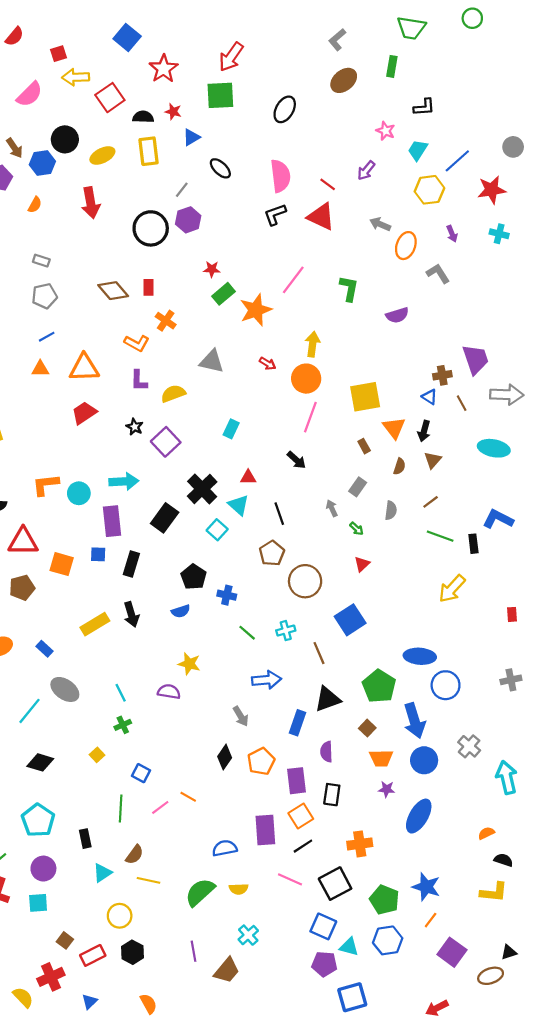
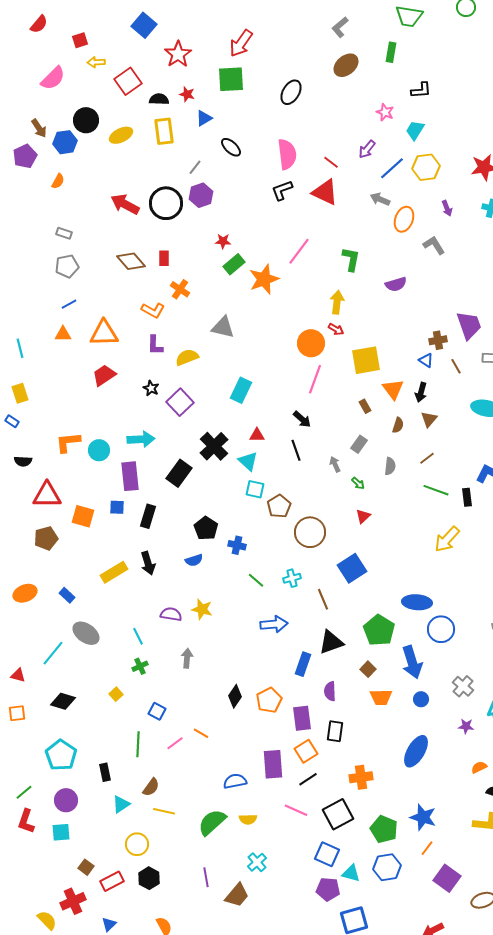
yellow arrow: (76, 77) -> (96, 62), size x0.7
blue line: (457, 161) -> (392, 168), moved
red arrow: (91, 203) -> (125, 204), moved, turned 128
yellow arrow: (313, 344) -> (337, 302), moved
red arrow: (268, 364) -> (336, 329), moved
cyan rectangle: (231, 429) -> (241, 390), size x1.4
black line: (279, 514) -> (296, 450), moved
cyan square: (217, 530) -> (255, 489), moved, turned -30
purple semicircle: (169, 692) -> (171, 614), moved
gray arrow: (241, 716) -> (187, 658), moved, turned -144
blue circle: (424, 760) -> (421, 699), size x0.6
purple star: (387, 789) -> (466, 726), moved

